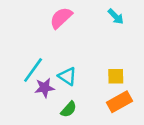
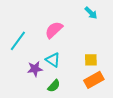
pink semicircle: (61, 18) -> (54, 30), moved
cyan line: (33, 70) -> (18, 41), moved

